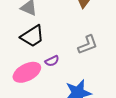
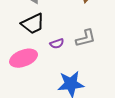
purple semicircle: (52, 61) -> (57, 44), moved

